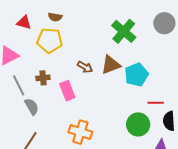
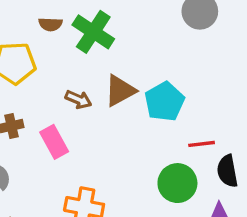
brown semicircle: (55, 17) -> (50, 24), moved
green cross: (124, 31) -> (93, 32), moved

